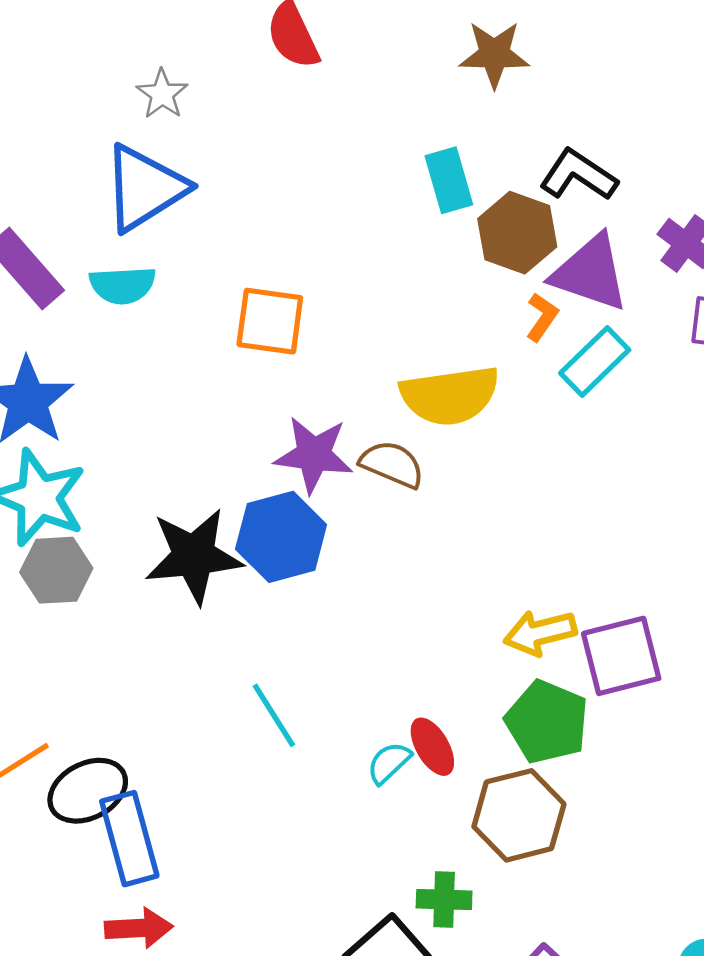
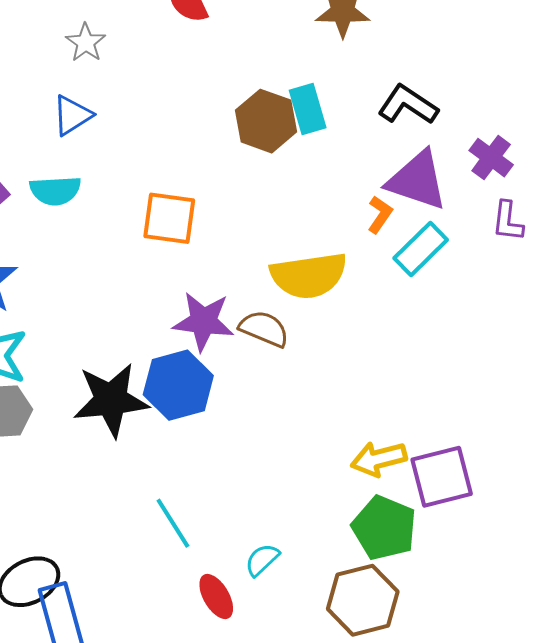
blue triangle: (145, 188) -> (72, 115), size x0.6
brown hexagon: (517, 233) -> (266, 121), moved
red ellipse: (432, 747) -> (216, 596), moved

